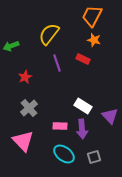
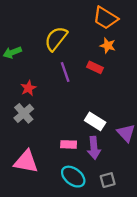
orange trapezoid: (92, 16) -> (105, 18), turned -85
gray cross: (29, 108) -> (24, 113), moved
pink triangle: (23, 141) -> (26, 162), turned -35

